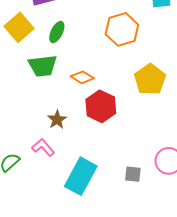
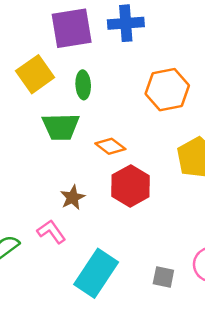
green ellipse: (57, 32) -> (83, 85), turned -35

